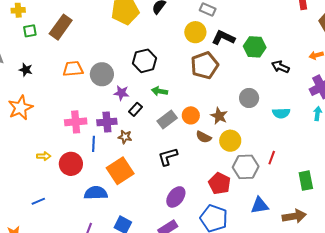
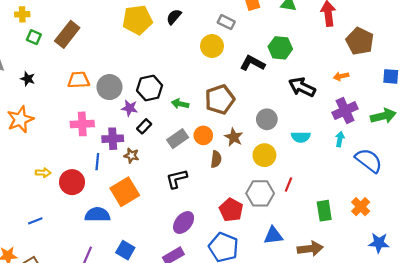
green square: (30, 31) -> (34, 37), turned 32
black L-shape: (223, 38) -> (252, 63), moved
green hexagon: (255, 47) -> (280, 48), moved
black hexagon: (145, 61) -> (150, 88), moved
brown pentagon: (205, 65) -> (220, 99), moved
black arrow: (280, 67) -> (302, 87), size x1.4
green arrow: (159, 91) -> (180, 104), moved
pink cross: (76, 122) -> (82, 124), moved
brown semicircle: (204, 137) -> (216, 159), turned -112
yellow circle: (230, 141) -> (264, 155), moved

